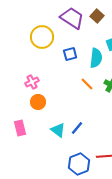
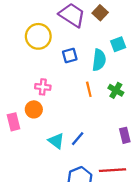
pink cross: (32, 82) -> (43, 87), moved, turned 32
orange line: (87, 84) -> (89, 89), turned 32
pink rectangle: (20, 128) -> (14, 122), moved

